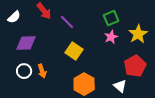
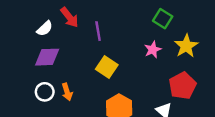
white semicircle: (14, 17) -> (45, 29), moved
green square: (111, 18) -> (163, 19), moved, turned -35
purple line: (67, 22) -> (98, 31), turned 35

